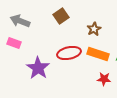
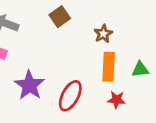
red ellipse: (69, 53) -> (70, 96), moved, turned -50
orange rectangle: (98, 54) -> (109, 67), turned 75

